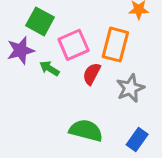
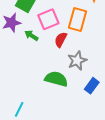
gray star: (130, 88) -> (77, 61), moved

